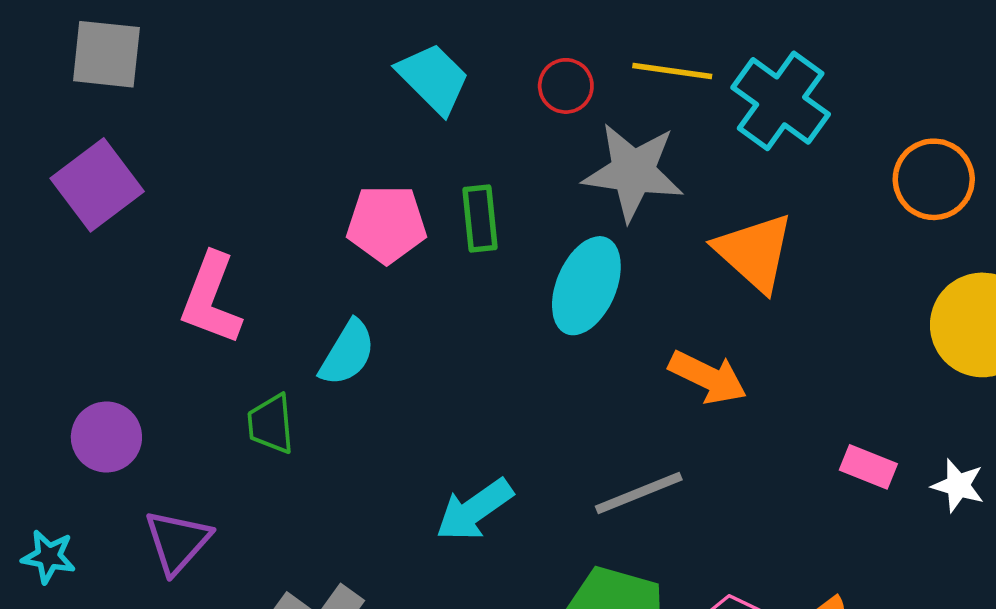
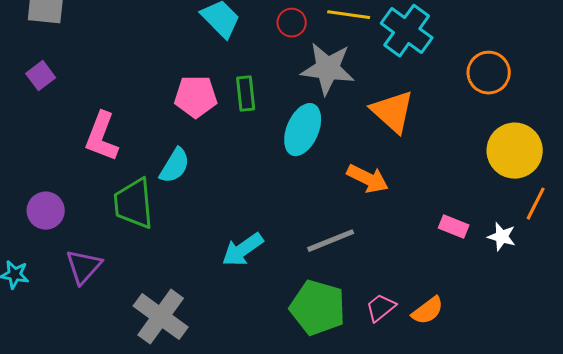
purple square: (97, 185) -> (41, 76), size x0.6
green trapezoid: (271, 424) -> (134, 204), size x1.6

